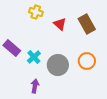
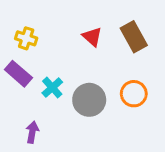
yellow cross: (36, 12) -> (26, 38), moved
purple arrow: (35, 86) -> (32, 132), moved

